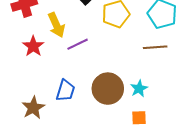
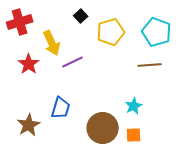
brown circle: (108, 89) -> (103, 128), moved

